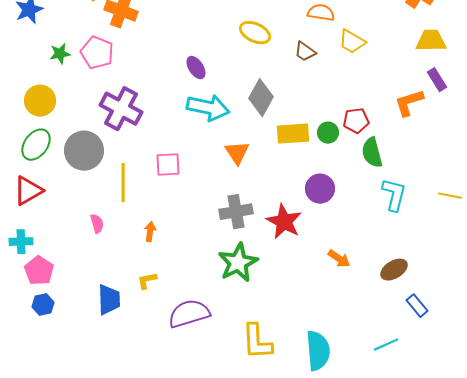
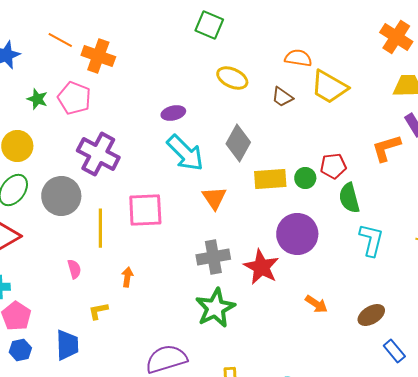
yellow trapezoid: (352, 42) -> (329, 87), size x1.4
green star: (60, 54) -> (37, 99), turned 30
purple ellipse: (196, 68) -> (173, 113), turned -70
cyan arrow: (208, 108) -> (185, 153), turned 33
pink square: (168, 165) -> (145, 210), size x1.4
purple circle: (320, 189) -> (297, 234), size x1.4
yellow L-shape: (147, 281) -> (98, 311), moved
blue trapezoid: (109, 300) -> (67, 345), moved

